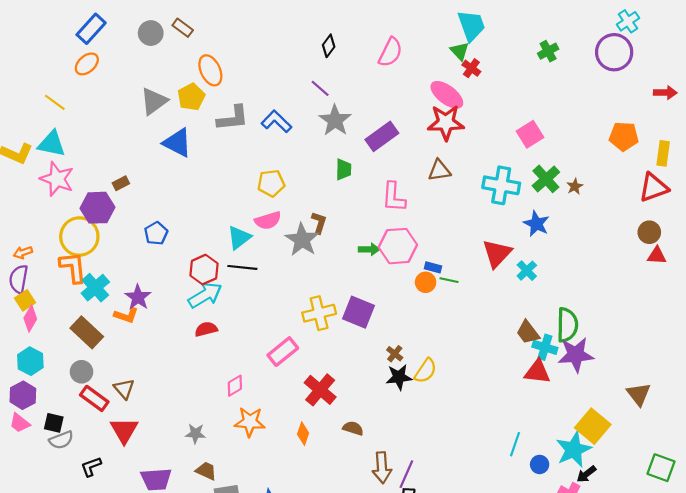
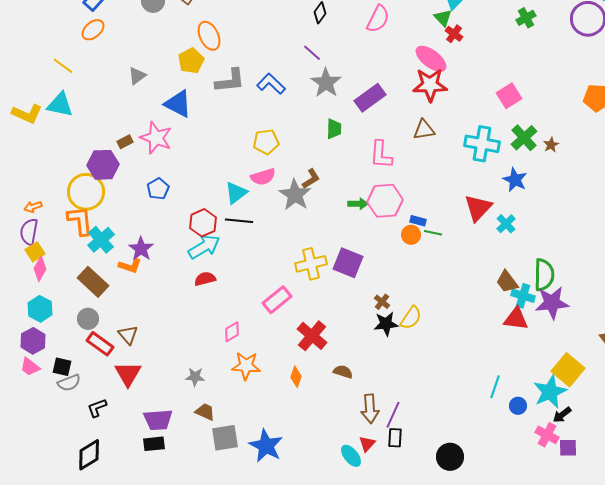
gray triangle: (154, 101) -> (137, 76), moved, size x0.7
pink star: (57, 179) -> (156, 138), moved
brown L-shape: (319, 223) -> (311, 179), turned 40

